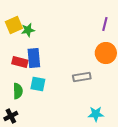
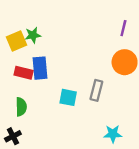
yellow square: (14, 25) -> (16, 41), moved
gray rectangle: (82, 77) -> (96, 90), turned -66
cyan square: (38, 84) -> (68, 97), moved

